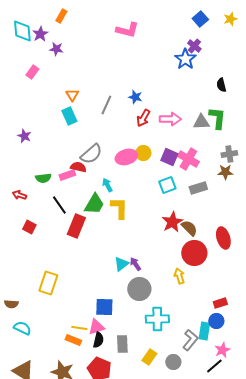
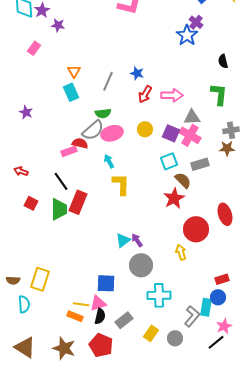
gray triangle: (201, 122) -> (192, 117), moved
pink ellipse: (126, 157) -> (112, 133), moved
green semicircle: (43, 178) -> (103, 113), moved
green trapezoid: (94, 204) -> (59, 209), moved, turned -30
brown semicircle: (189, 228) -> (183, 180), moved
yellow rectangle: (48, 283) -> (40, 279), moved
cyan semicircle: (22, 328) -> (24, 304), turned 60
gray rectangle: (122, 344) -> (124, 320), turned 54

